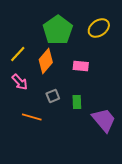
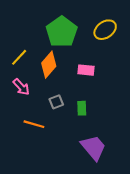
purple trapezoid: (104, 120) -> (93, 148), moved

